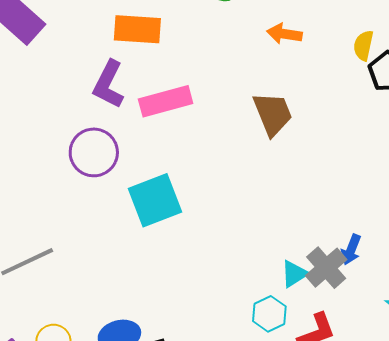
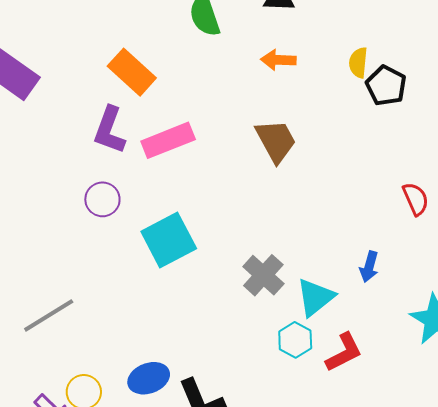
orange rectangle: (137, 29) -> (132, 72), turned 45
purple circle: (94, 152) -> (102, 199), size x0.7
gray cross: (326, 268) -> (263, 275), moved
cyan triangle: (294, 274) -> (315, 297), size x1.4

